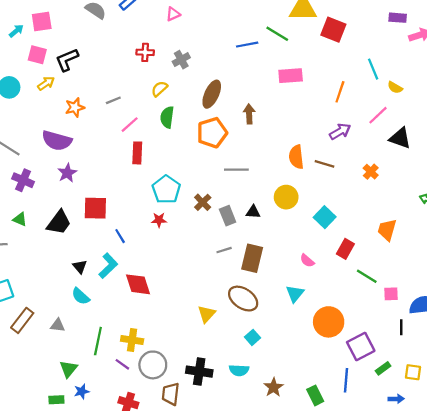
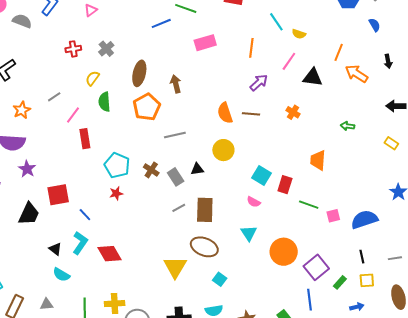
cyan square: (325, 217) -> (262, 176), moved
yellow triangle: (207, 314) -> (175, 267), size x1.4
black line: (401, 327) -> (362, 257), moved

